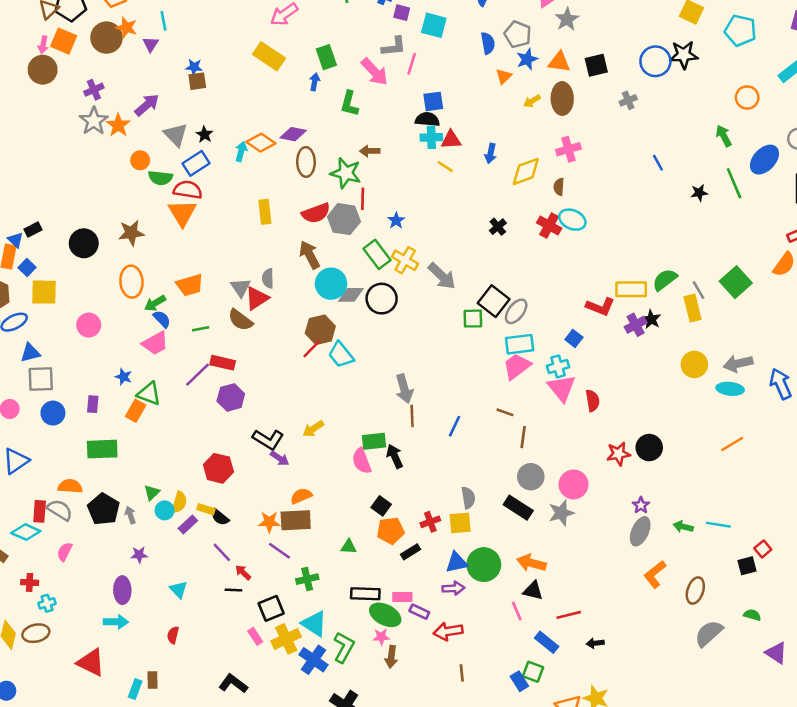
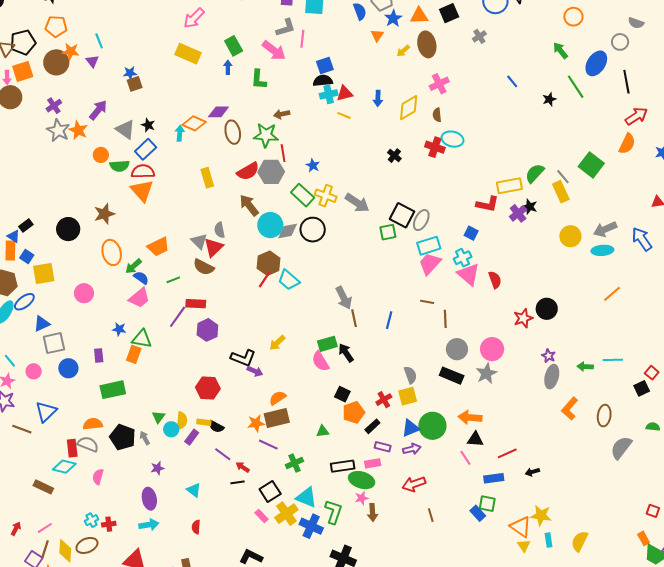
orange square: (64, 41) -> (23, 71), turned -30
red cross: (30, 582) -> (109, 524), moved
purple rectangle: (419, 612) -> (383, 447), moved
blue rectangle: (547, 642) -> (494, 478), turned -36

